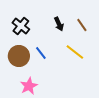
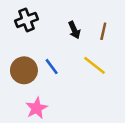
brown line: (82, 25) -> (103, 31), turned 48
black cross: (21, 26) -> (26, 20), moved, turned 30

